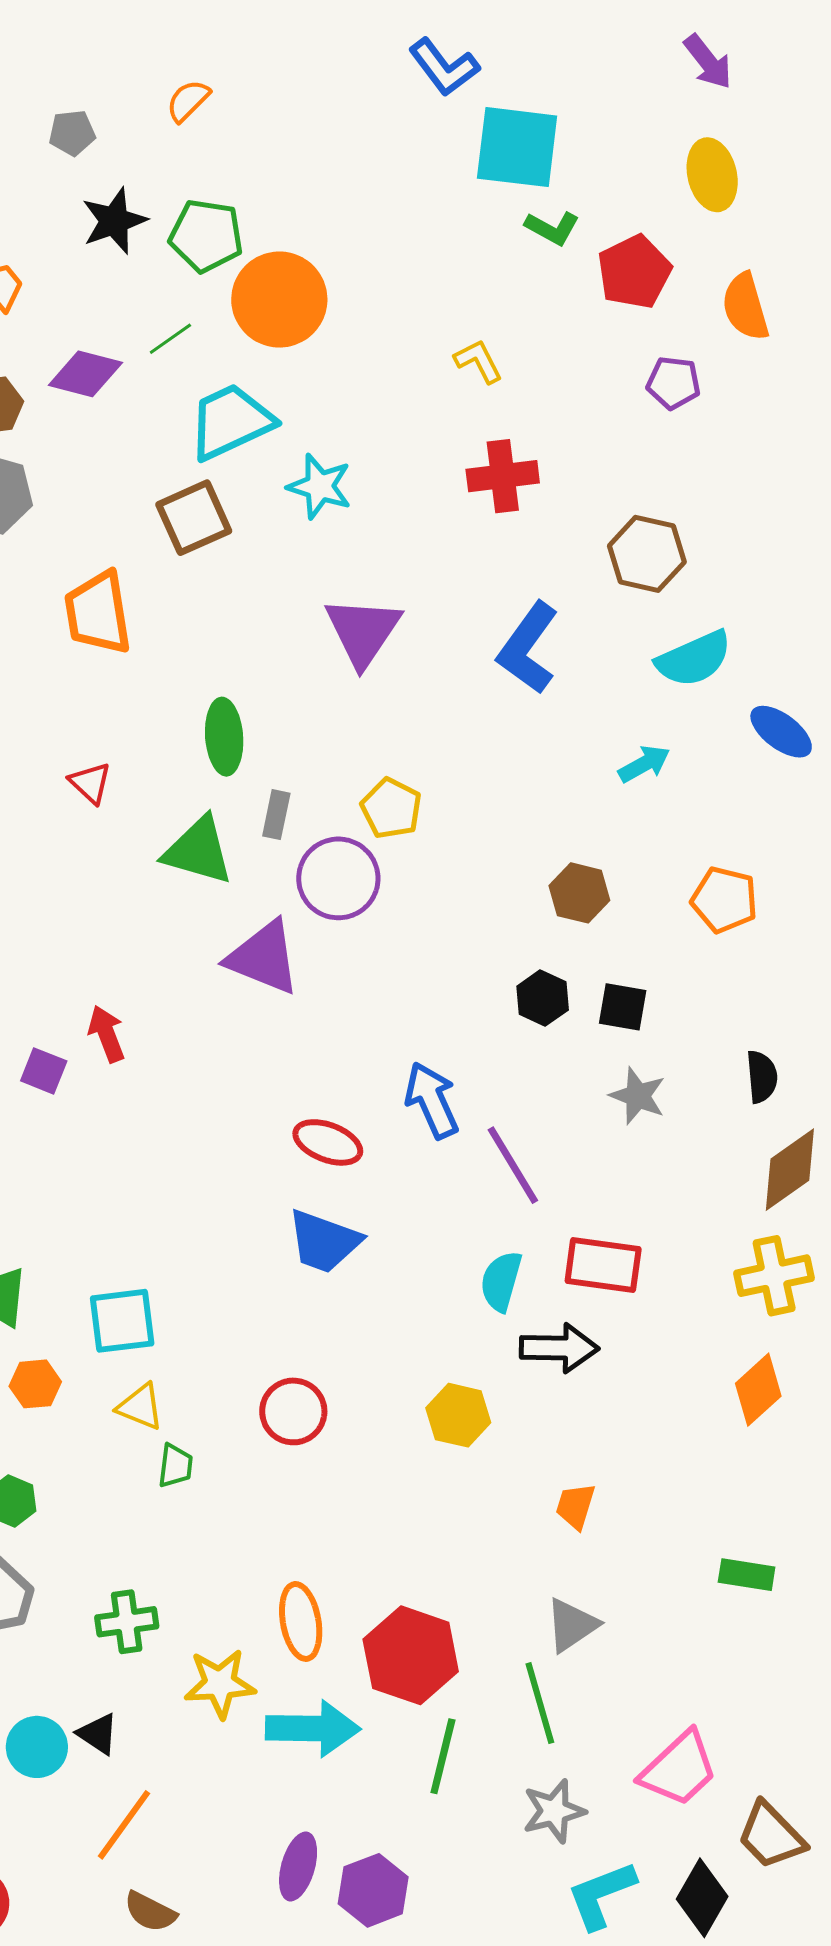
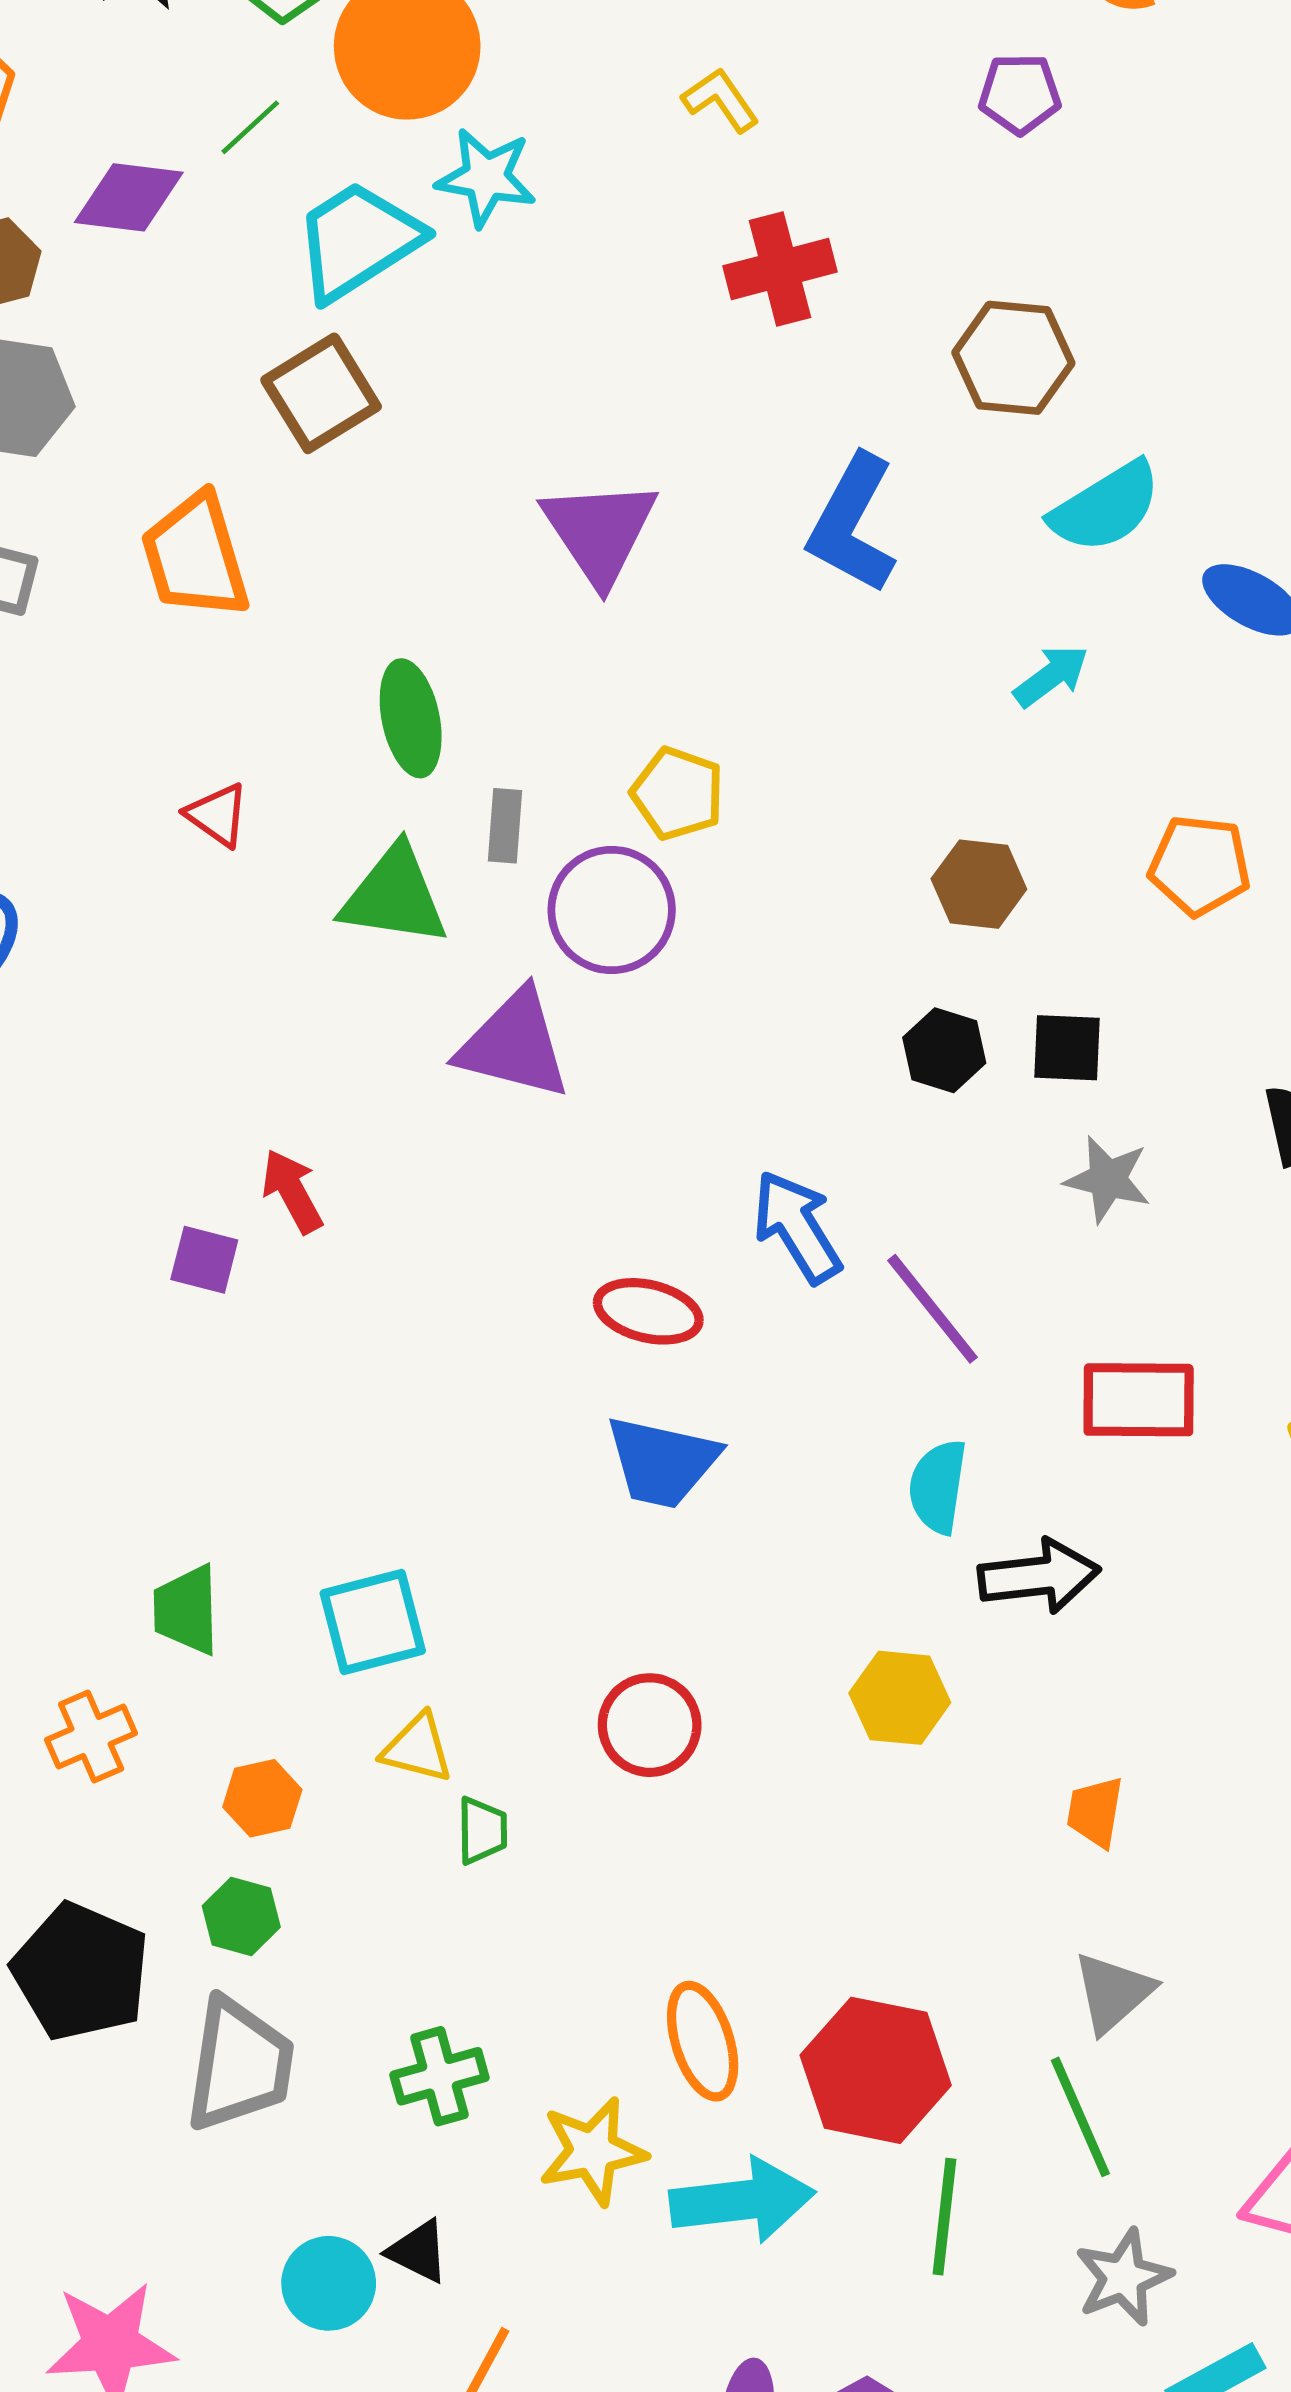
cyan star: (320, 486) -> (486, 177), moved
red rectangle: (603, 1265) -> (1139, 1400), moved
orange hexagon: (35, 1384) -> (262, 1798), moved

